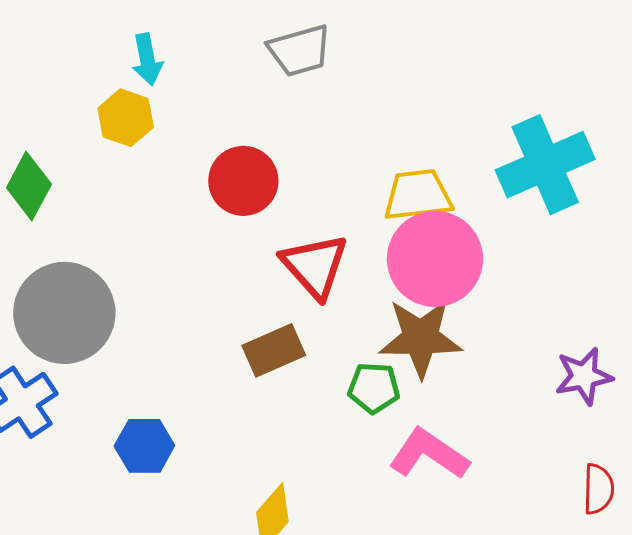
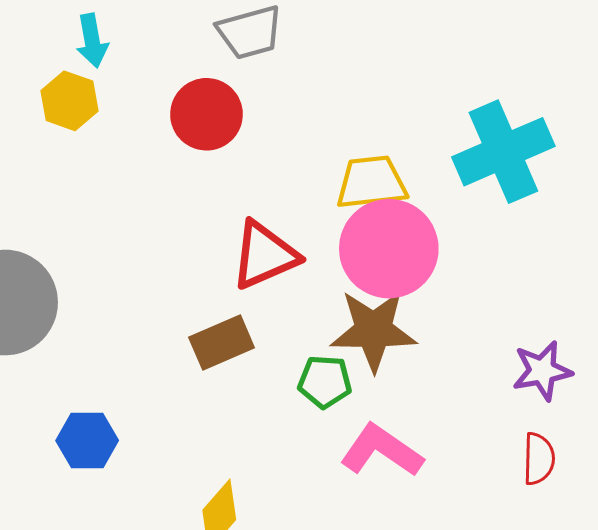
red circle: (243, 181) -> (206, 114), moved
red triangle: (315, 266) -> (264, 255), turned 48
red semicircle: (598, 489) -> (539, 459), moved

